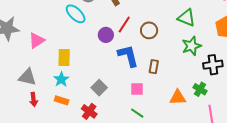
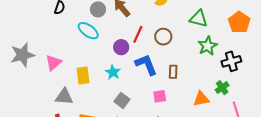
gray triangle: (27, 77) -> (64, 97), moved
cyan star: (61, 79) -> (113, 72), moved
green cross: (200, 89) -> (222, 88), turned 32

